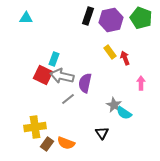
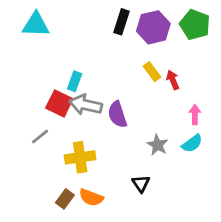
cyan triangle: (26, 18) -> (36, 25), size x1.5
purple semicircle: (85, 83) -> (117, 114), turned -30
gray line: (68, 99) -> (40, 137), moved
cyan semicircle: (124, 113) -> (192, 143), moved, turned -70
yellow cross: (35, 127) -> (80, 157), moved

